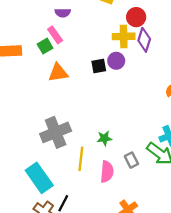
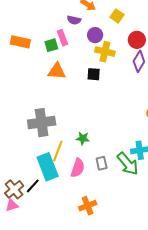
yellow cross: (124, 36) -> (105, 52), moved
purple circle: (116, 61) -> (95, 35), moved
cyan rectangle: (39, 178) -> (48, 167), moved

